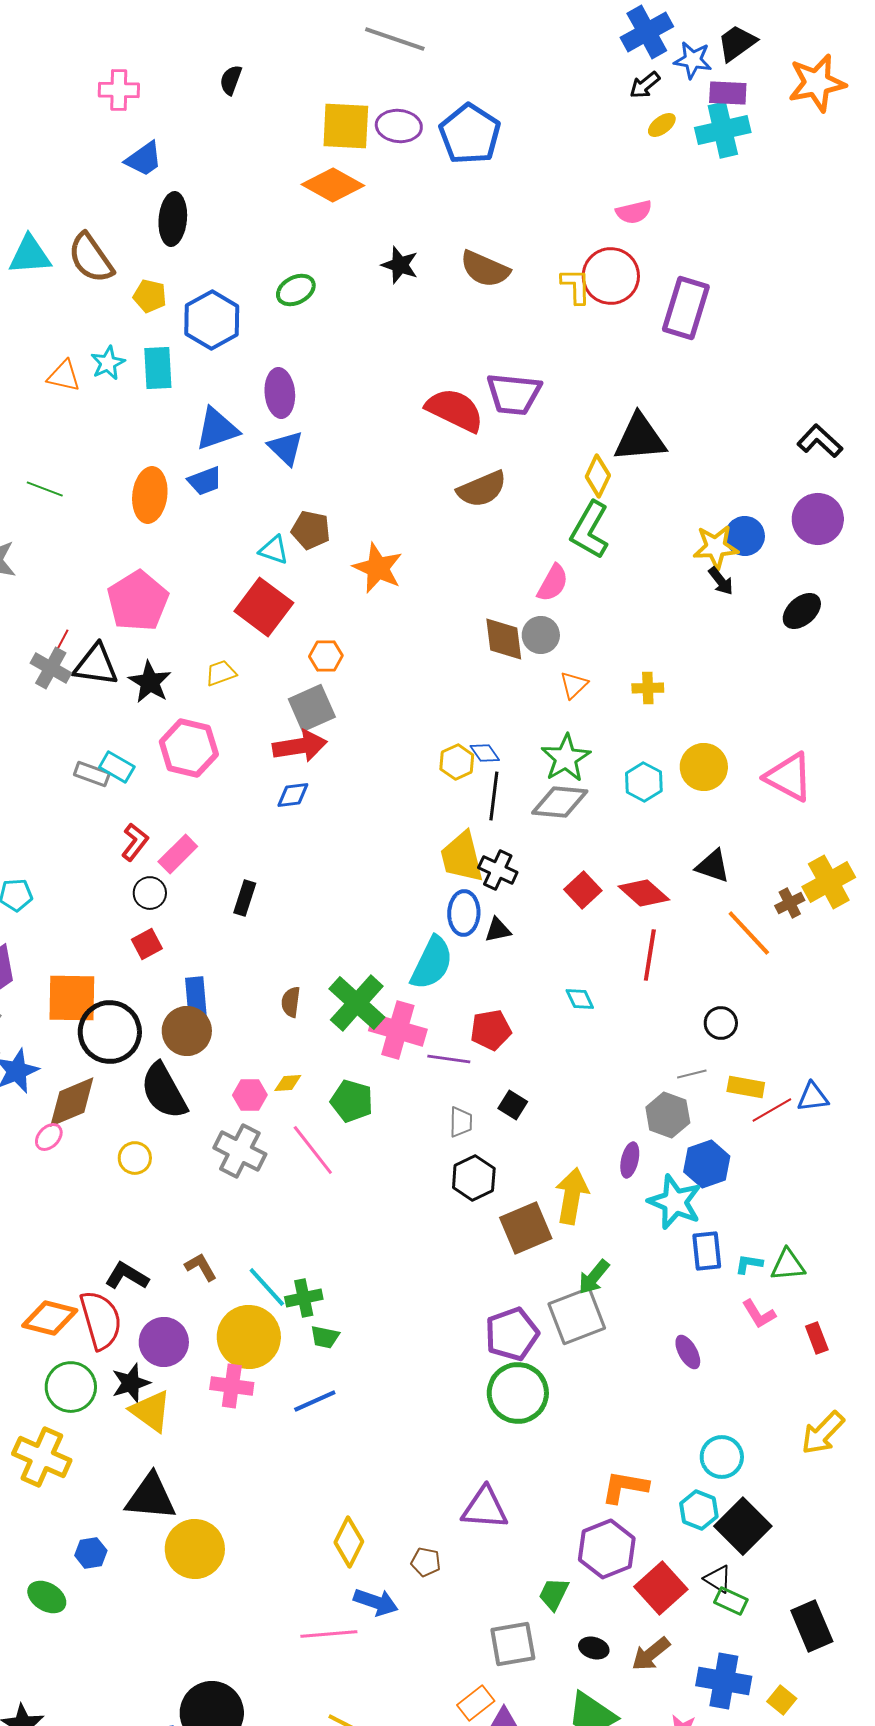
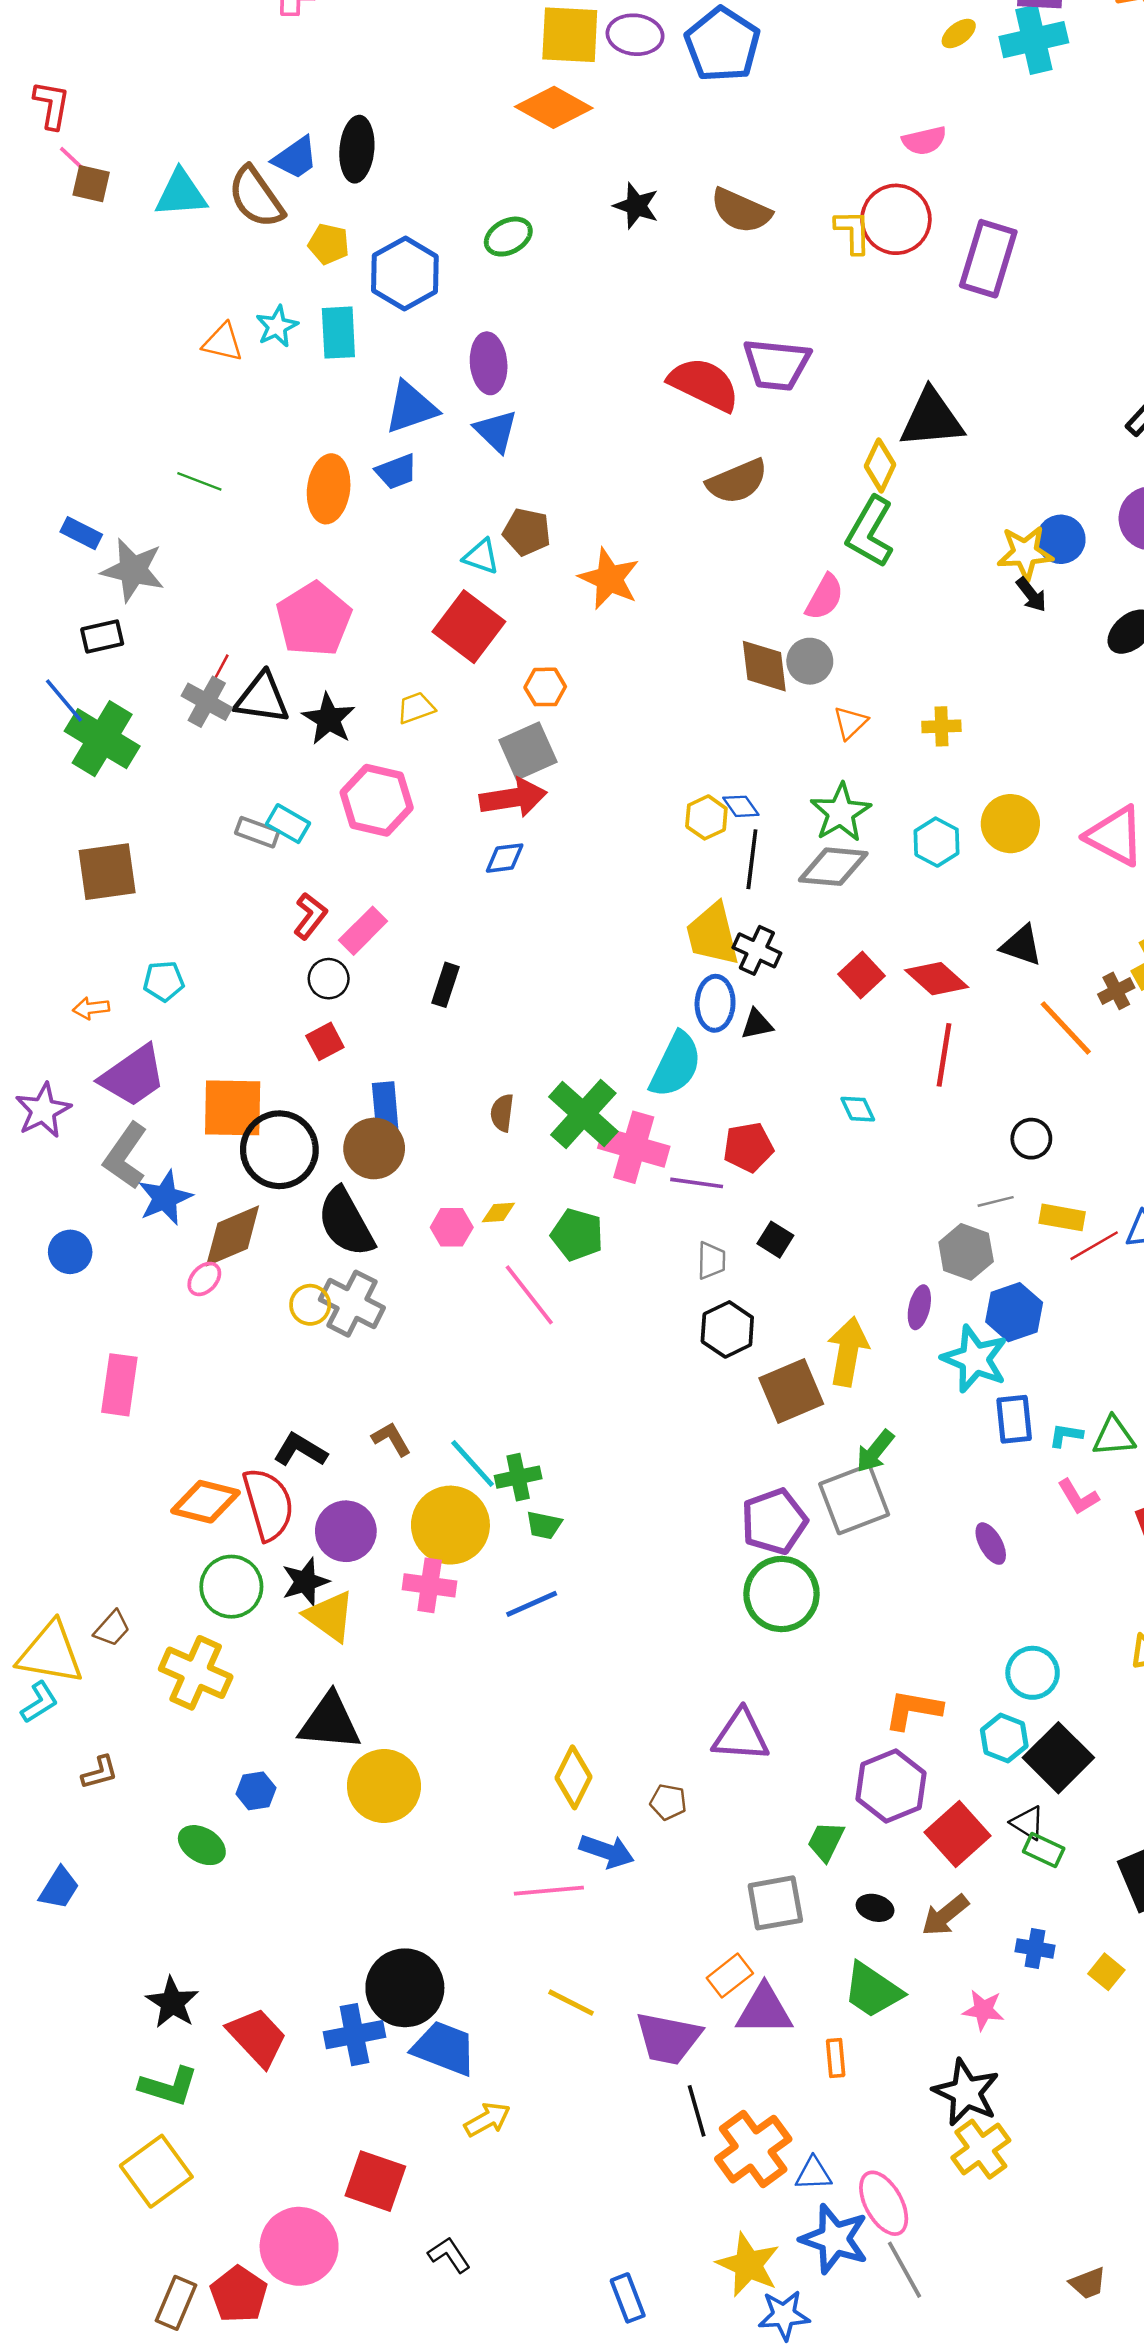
blue trapezoid: (144, 159) -> (295, 158), moved
gray cross: (240, 1151) -> (352, 1304), moved
blue cross: (724, 1681) -> (1035, 1948), size x0.6

